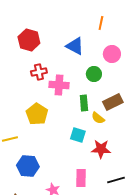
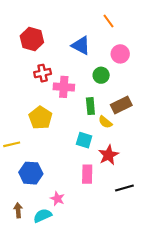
orange line: (101, 23) -> (108, 21), turned -48
red star: (101, 149) -> (108, 155), turned -30
pink rectangle: (81, 178) -> (87, 174), moved

